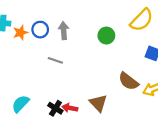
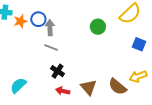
gray arrow: (64, 31) -> (50, 28), moved
brown semicircle: (128, 81) -> (118, 87), moved
black cross: (55, 108) -> (57, 71), moved

